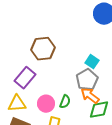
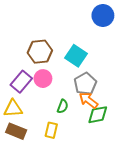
cyan square: (92, 62) -> (76, 56), moved, size x1.5
pink circle: (46, 104) -> (43, 79), moved

